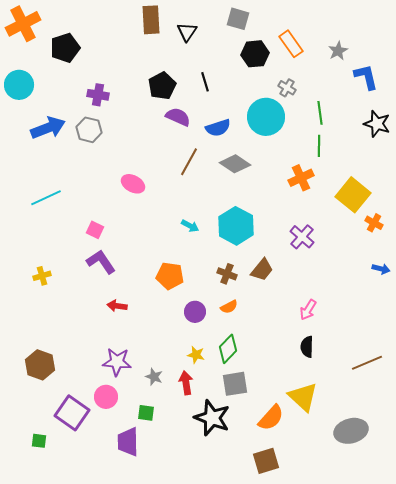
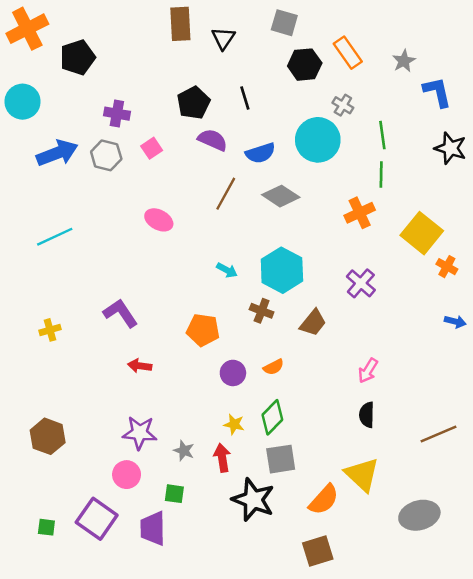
pink square: (95, 230) -> (152, 148), moved, turned 30
brown cross: (227, 274) -> (262, 311), moved
purple square: (72, 413) -> (97, 519), moved

